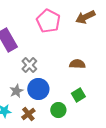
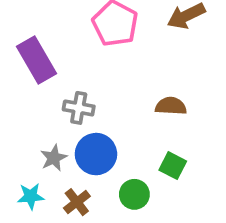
gray cross: (29, 65) -> (79, 108), turned -35
green square: (78, 95) -> (173, 166), turned -32

